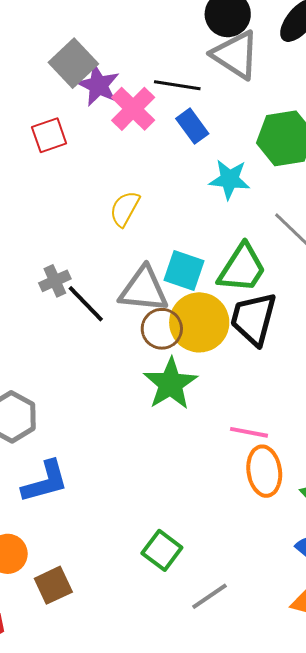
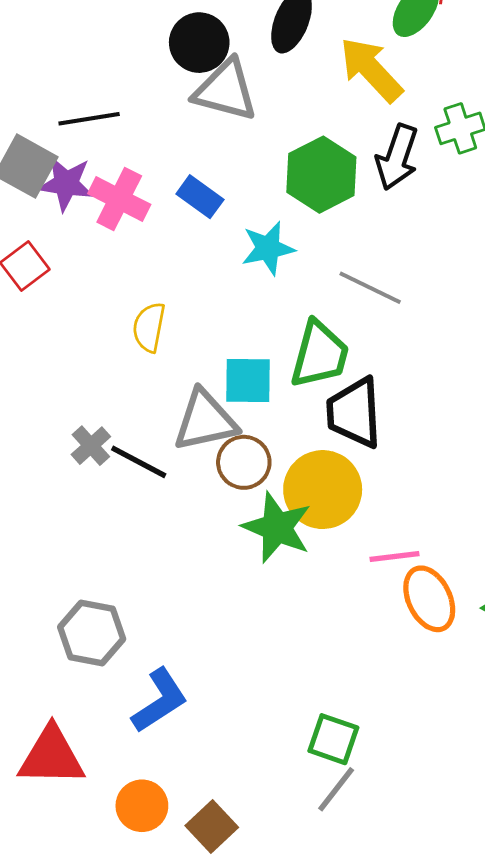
black line: (177, 85) -> (89, 119), moved
yellow circle: (199, 322) -> (323, 490), moved
gray line: (209, 596) -> (336, 789), moved

